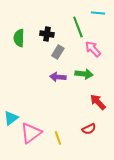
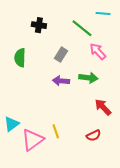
green line: (78, 27) -> (82, 28), turned -30
black cross: (47, 34) -> (39, 25), moved
green semicircle: (19, 38) -> (20, 58), moved
yellow line: (58, 138) -> (56, 131), moved

